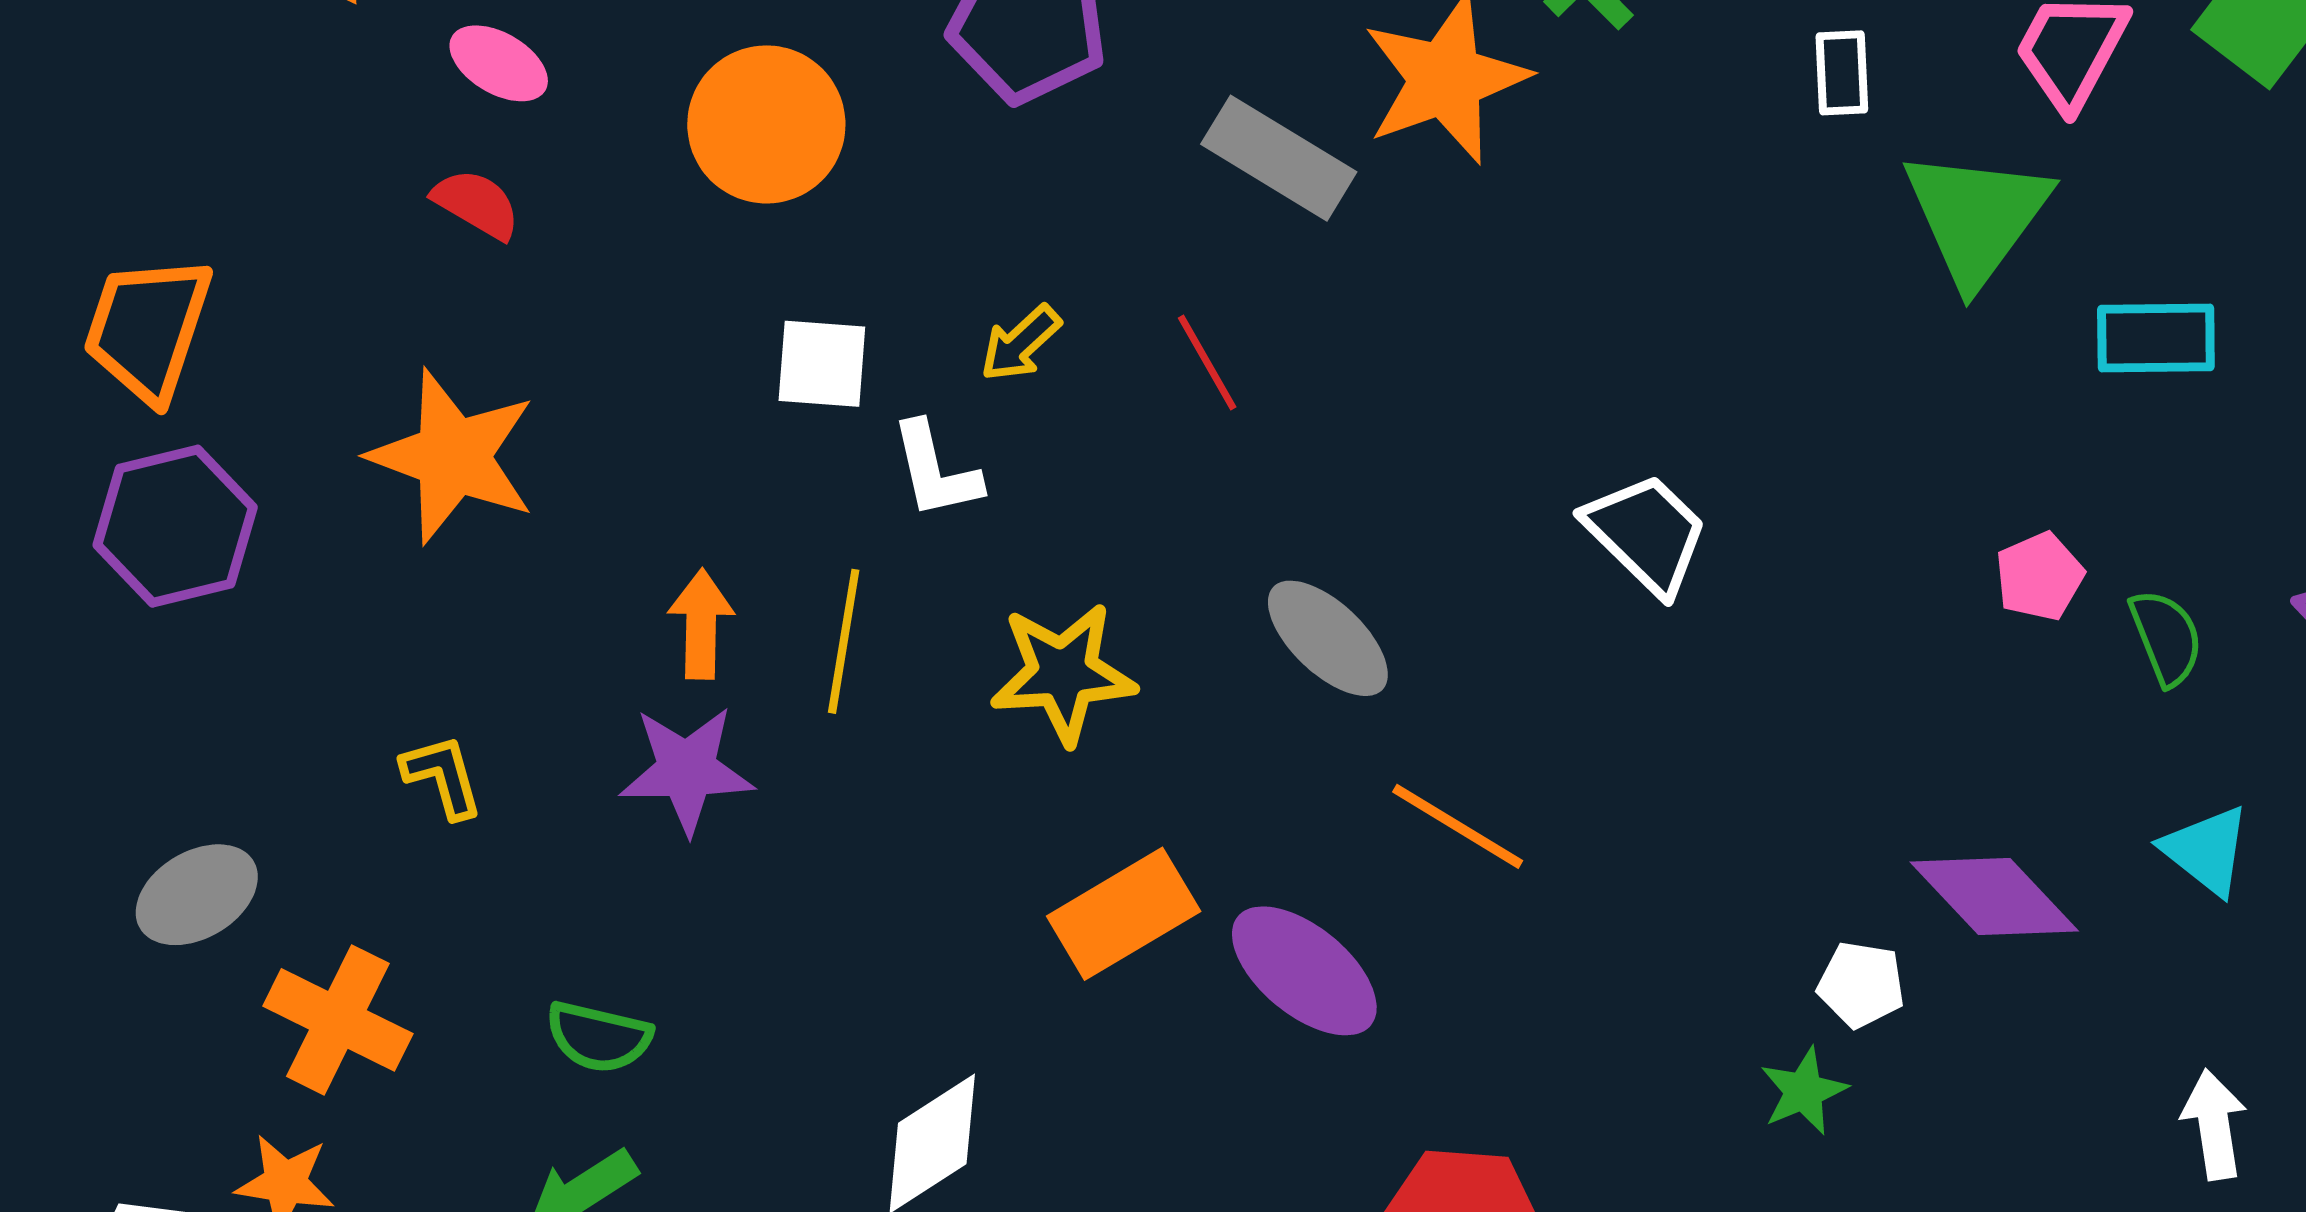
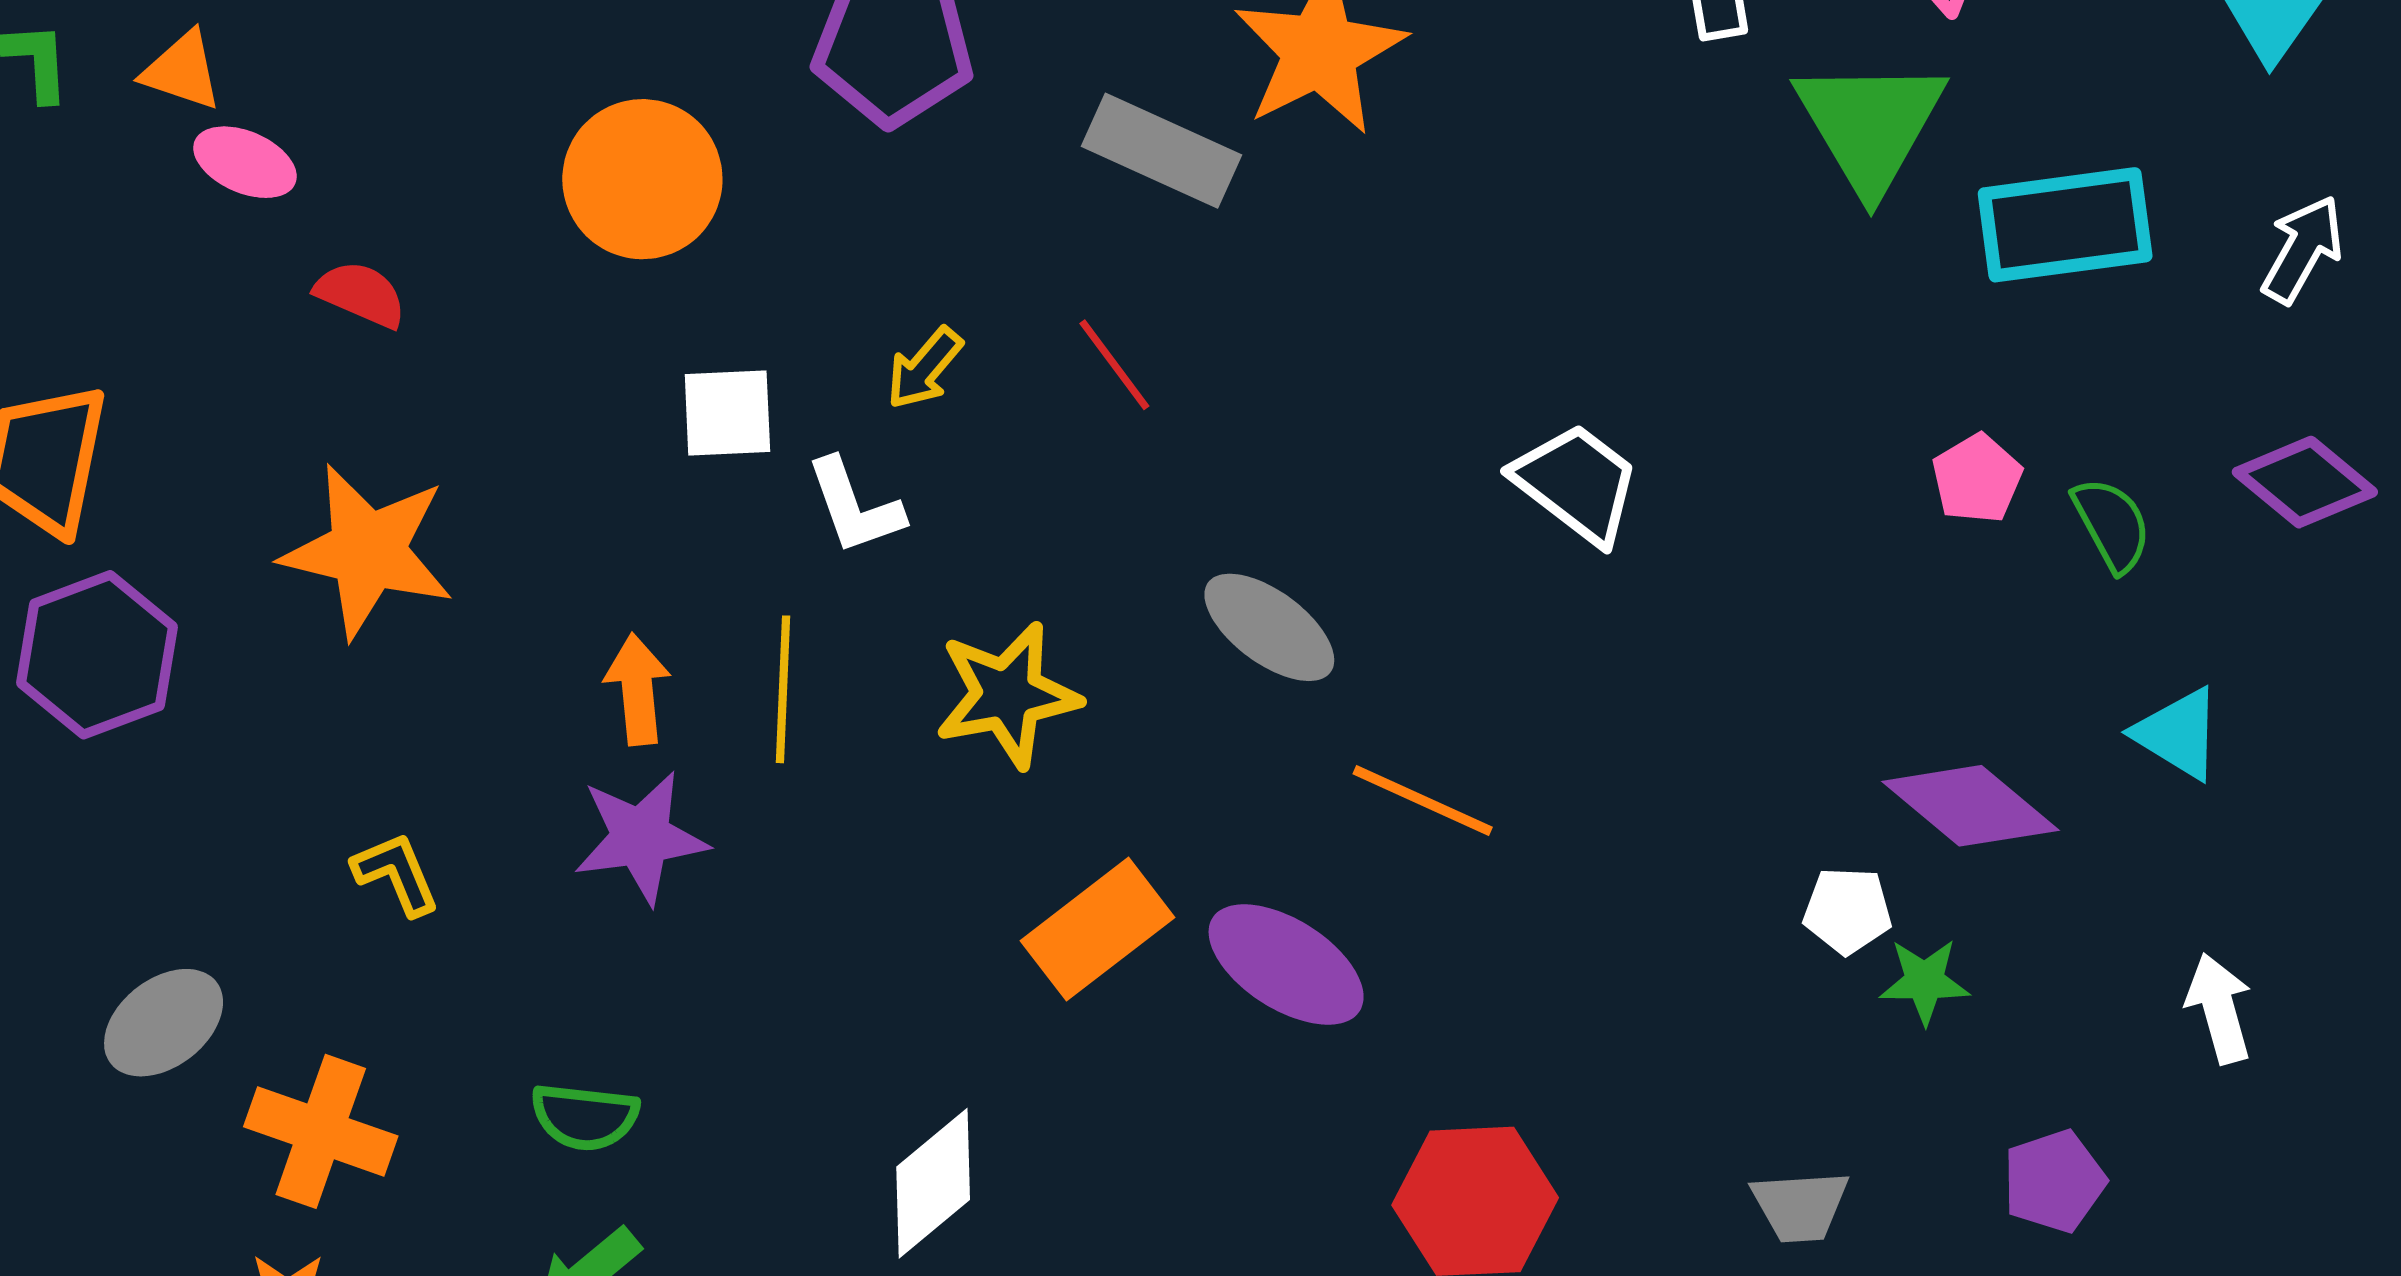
pink ellipse: (499, 63) -> (245, 162), moved
cyan rectangle: (2156, 338) -> (2065, 225), size x1.4
green star: (1804, 1091) -> (1925, 981), moved, turned 30

